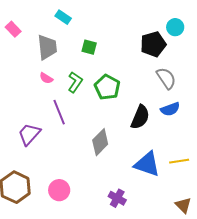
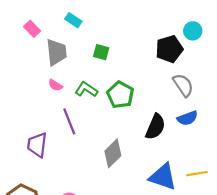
pink rectangle: (13, 29) -> (32, 29), moved
green L-shape: (75, 82) -> (86, 89), turned -90
purple trapezoid: (29, 134) -> (37, 145), turned -35

